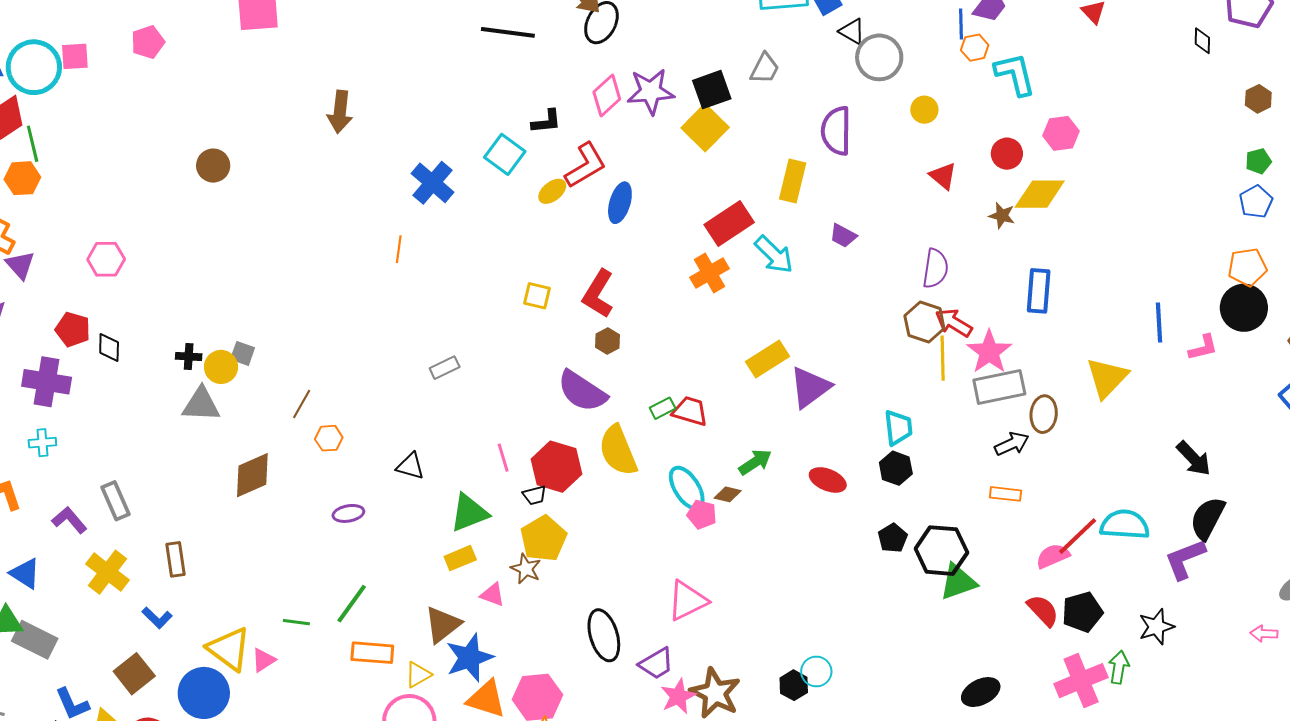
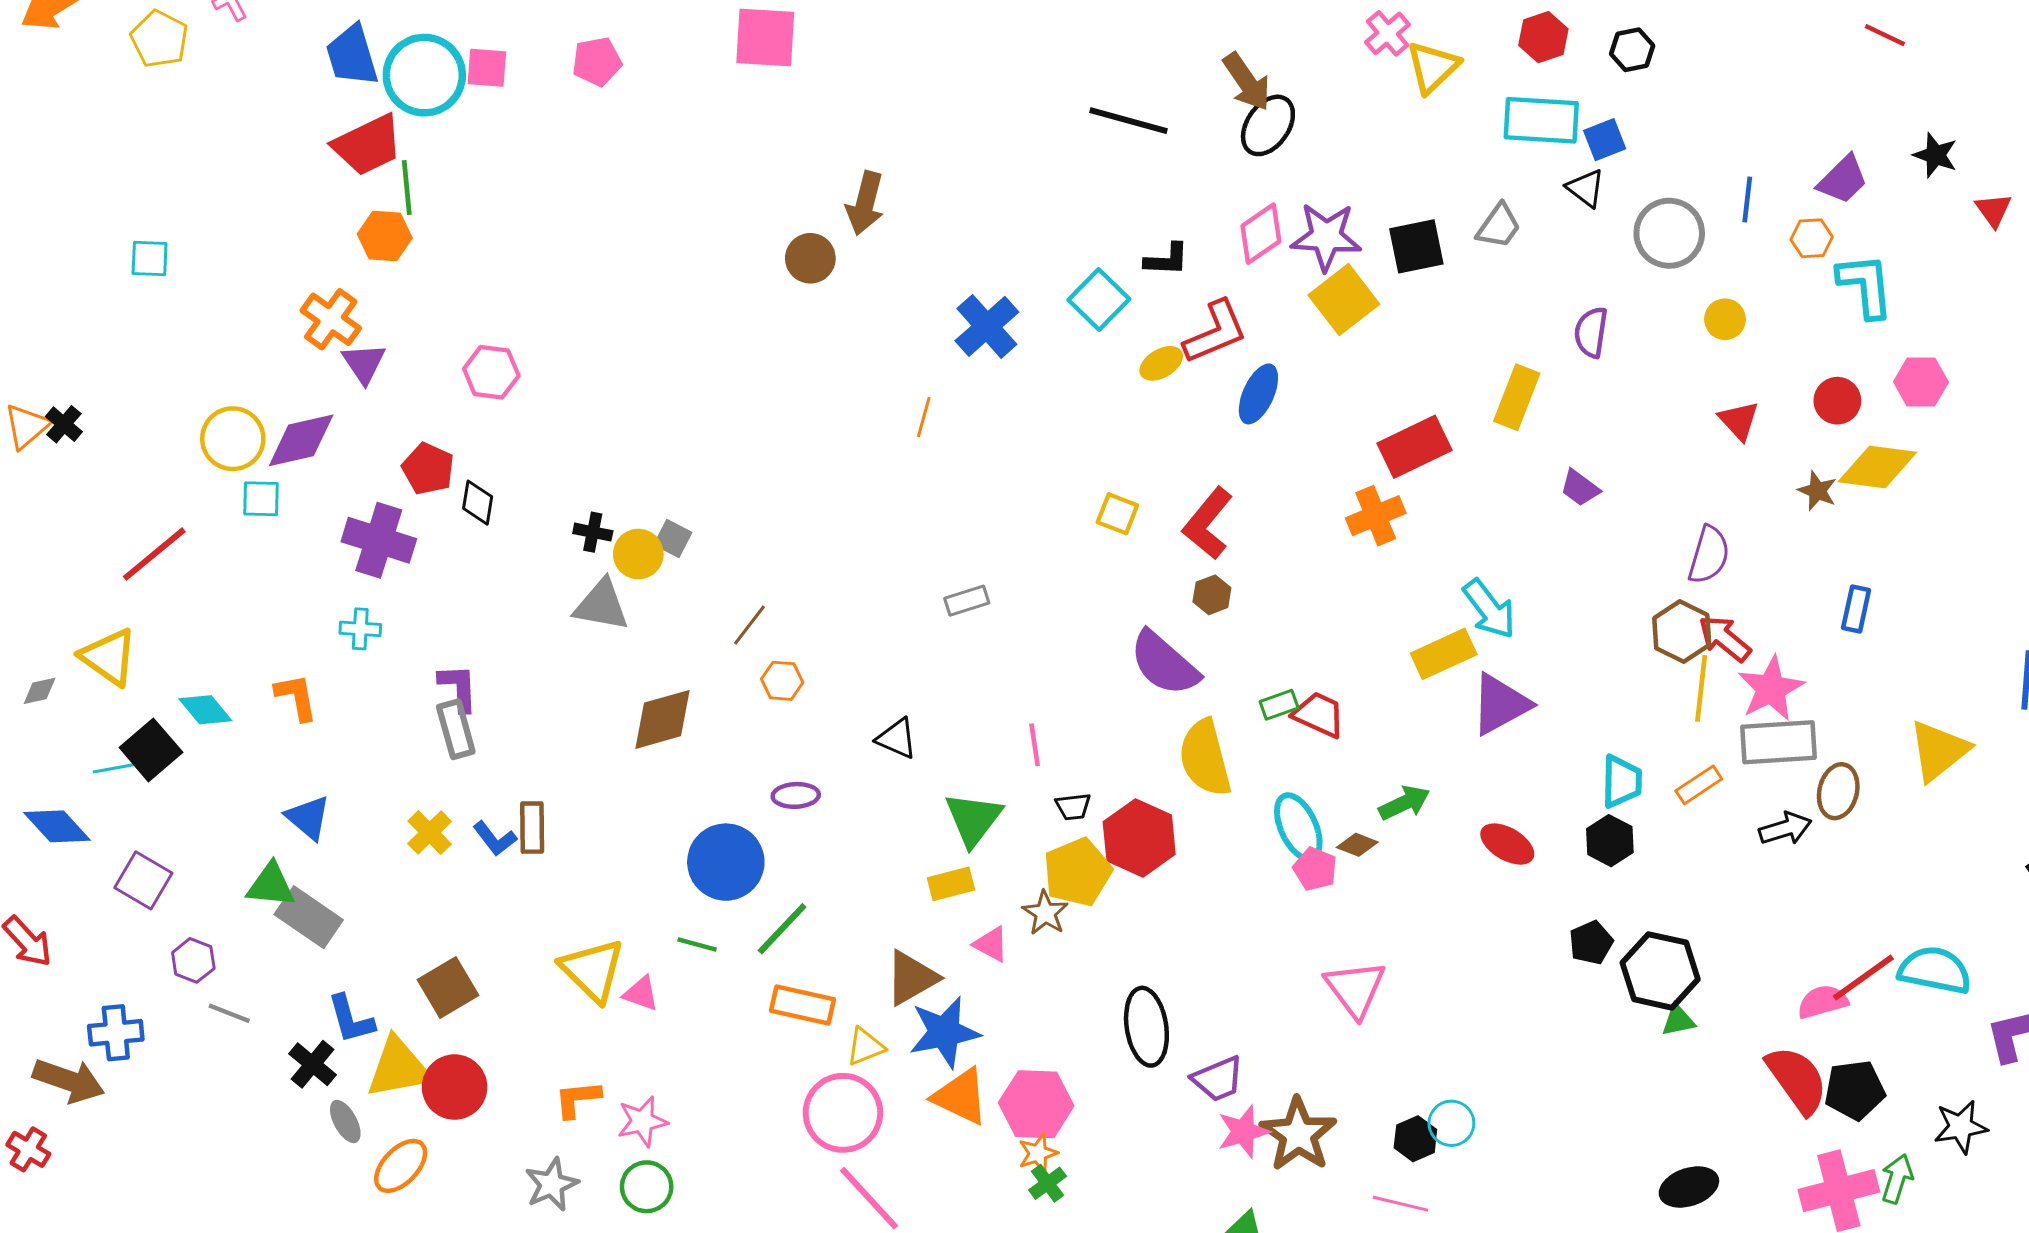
blue line: (961, 24) -> (1747, 200), moved
black triangle: (852, 31) -> (1586, 188), moved
yellow square: (705, 128) -> (1344, 300), moved
purple semicircle: (836, 131) -> (1591, 332), size x0.7
brown circle: (213, 166) -> (810, 258), moved
cyan arrow: (774, 255) -> (1489, 609), moved
blue rectangle: (1039, 291) -> (1856, 609), size x0.7
red hexagon: (556, 467) -> (1139, 838), moved
orange rectangle: (1005, 494) -> (1699, 785), moved, turned -48
green triangle: (469, 513) -> (973, 819), turned -39
purple L-shape: (69, 520) -> (458, 688), moved, turned 30
yellow cross: (107, 572) -> (430, 833), size x0.7
green triangle: (958, 582) -> (1678, 1020), size x0.6
pink triangle: (687, 601) -> (1355, 989), moved, turned -48
red semicircle: (1043, 610) -> (1797, 1080), size x1.4
blue L-shape: (157, 618) -> (495, 839), moved
pink triangle: (263, 660) -> (641, 994), turned 44
blue circle: (204, 693) -> (726, 862), moved

